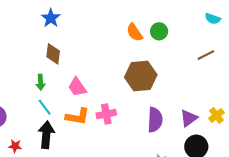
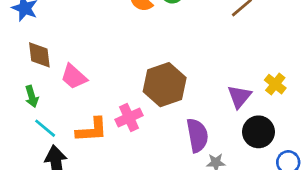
brown hexagon: (141, 76) -> (165, 85), moved
pink trapezoid: (77, 87) -> (74, 77), moved
purple semicircle: (155, 120) -> (197, 135), moved

